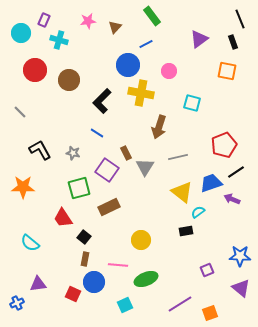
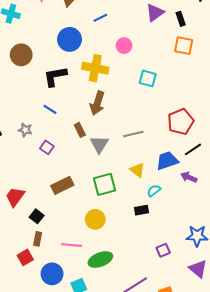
black rectangle: (233, 42) -> (181, 19), moved
blue circle: (128, 65) -> (70, 39), moved
black L-shape: (102, 101) -> (55, 76), turned 35
brown arrow: (159, 127) -> (97, 103), moved
purple square: (107, 170) -> (47, 147), moved, size x0.6
green square: (79, 188) -> (104, 184), moved
yellow triangle: (182, 192) -> (137, 170), size x0.7
red trapezoid: (63, 218) -> (15, 197), turned 70
blue circle: (94, 282) -> (52, 274), moved
red square: (73, 294) -> (25, 257), moved, turned 35

